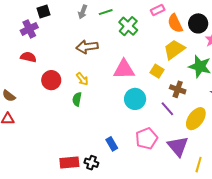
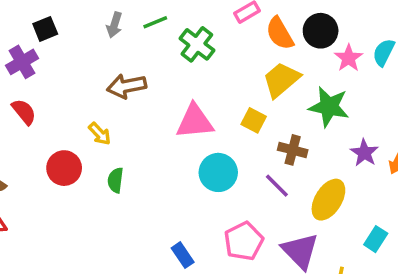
red semicircle: (28, 57) -> (24, 112), turned 42
yellow arrow: (82, 79) -> (100, 134), moved
red circle: (51, 80) -> (64, 168), moved

